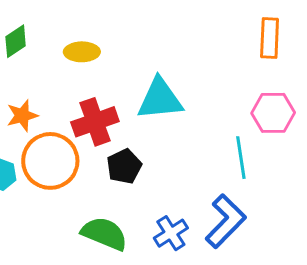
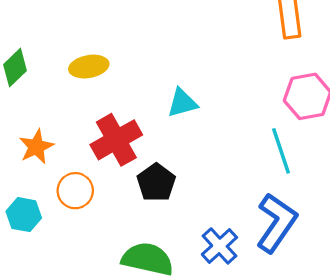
cyan triangle: (160, 99) -> (182, 103), size x0.6
orange circle: (50, 161) -> (75, 191), size x0.6

